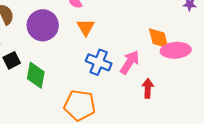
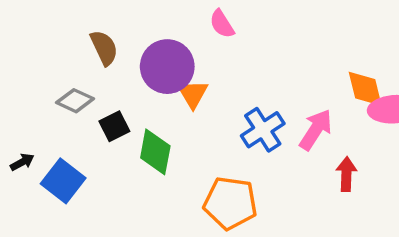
orange triangle: (86, 27) -> (193, 94), moved
blue cross: (99, 62) -> (263, 130), turned 35

